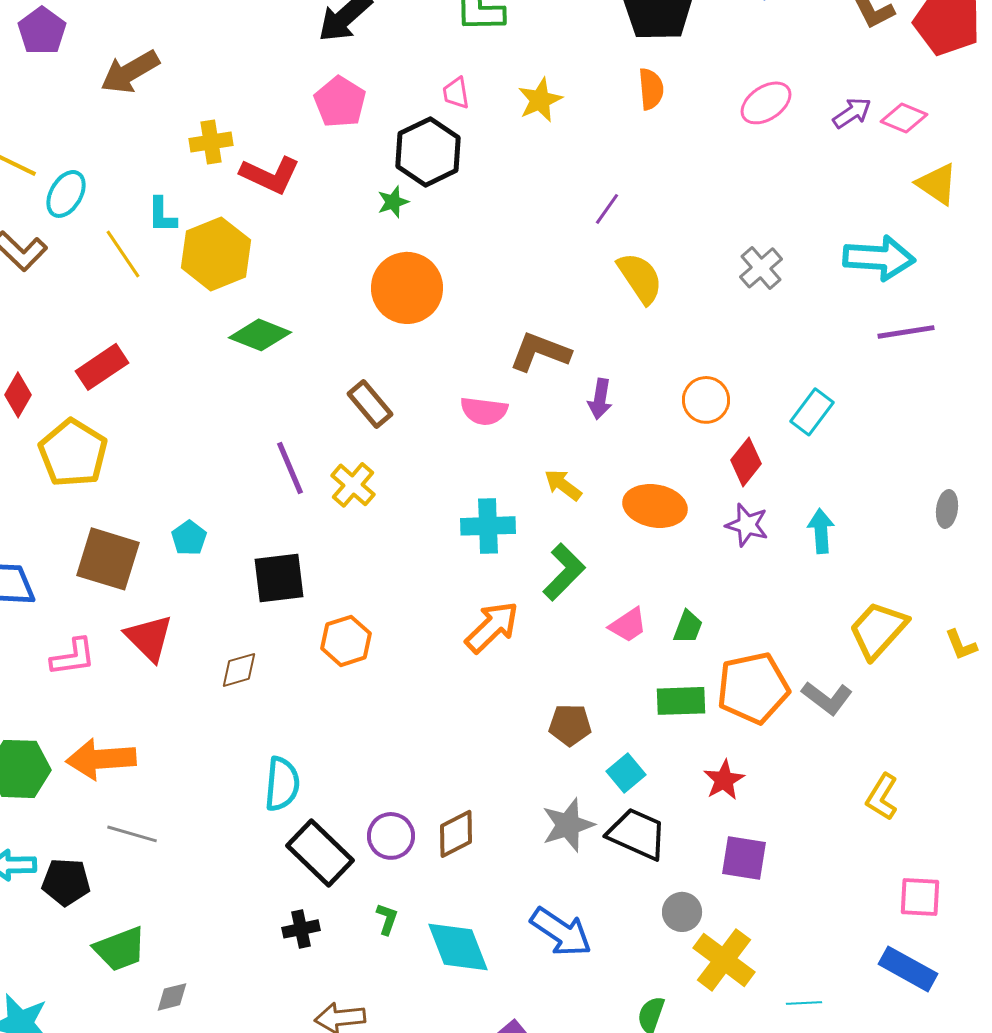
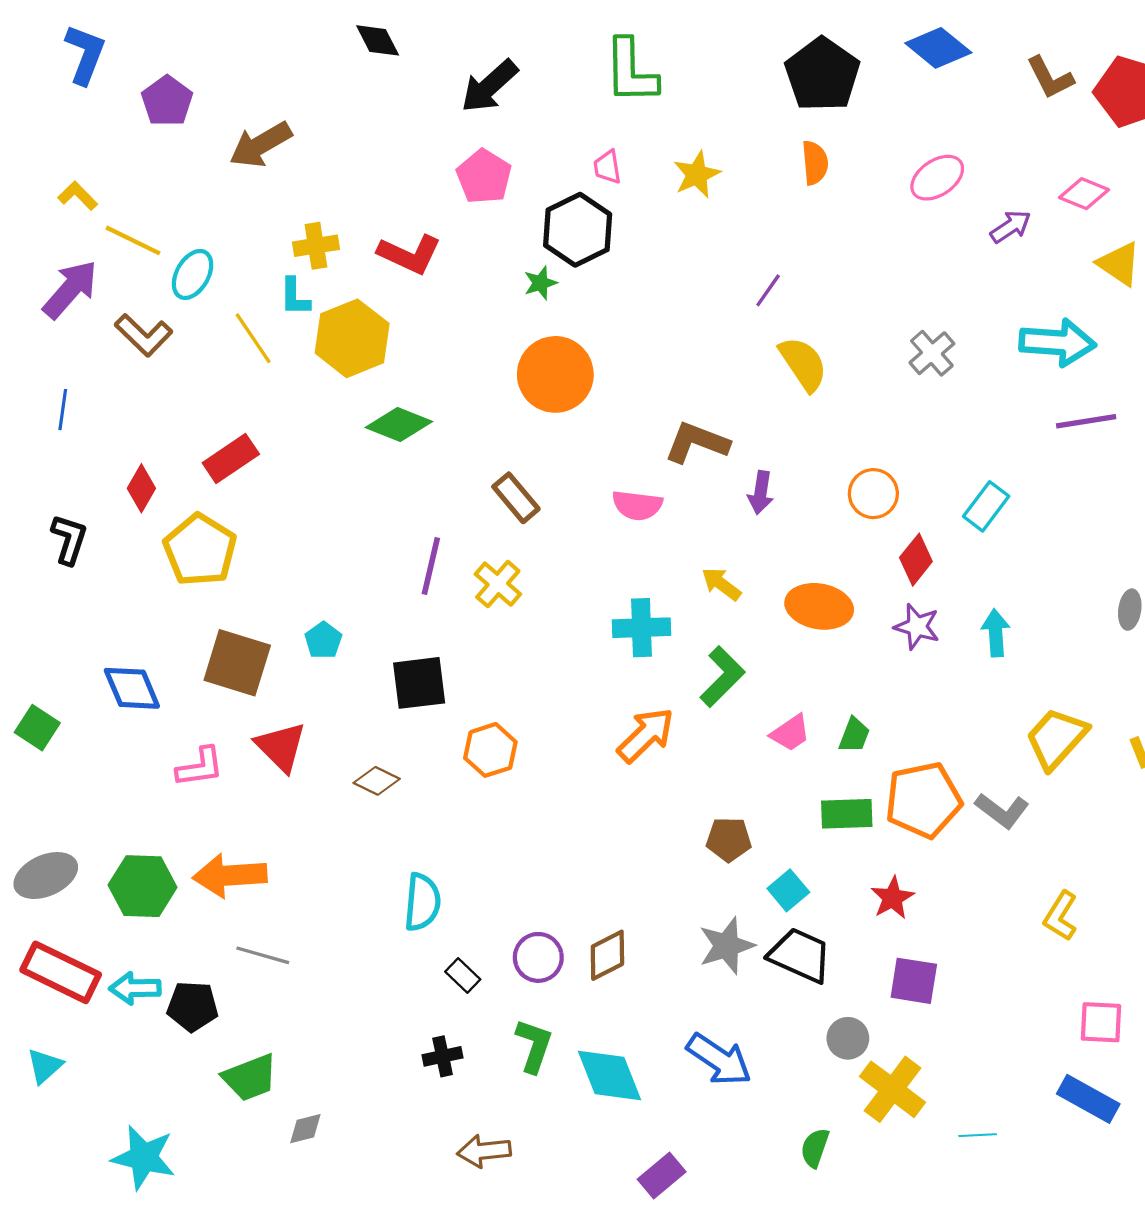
purple arrow: (852, 113) -> (1011, 227), moved
yellow cross: (211, 142) -> (316, 246), moved
purple line: (290, 468) -> (431, 566), turned 36
brown diamond: (239, 670) -> (377, 781), turned 42
black rectangle: (320, 853) -> (463, 976), size x0.5
green L-shape: (387, 919) -> (534, 1046), size x1.6

